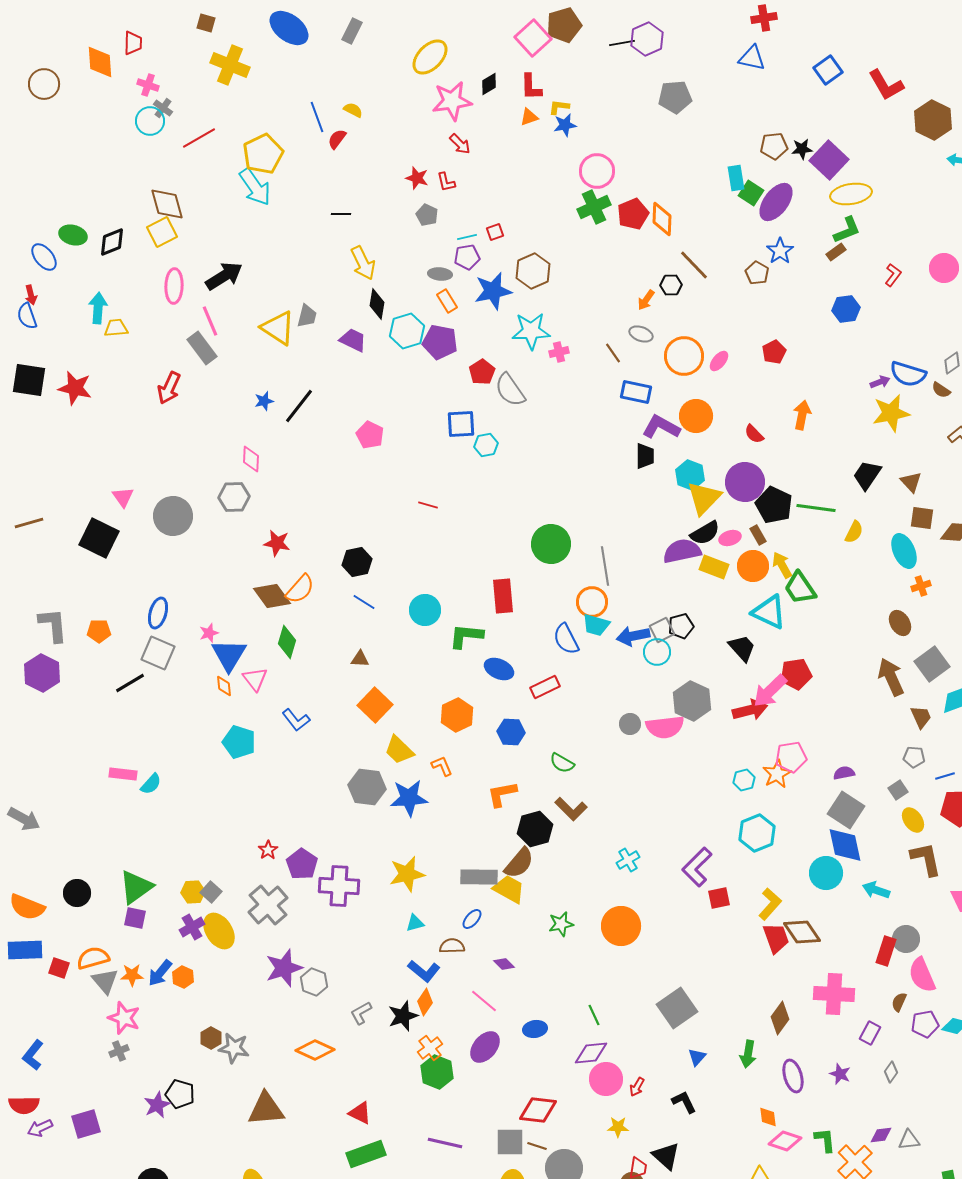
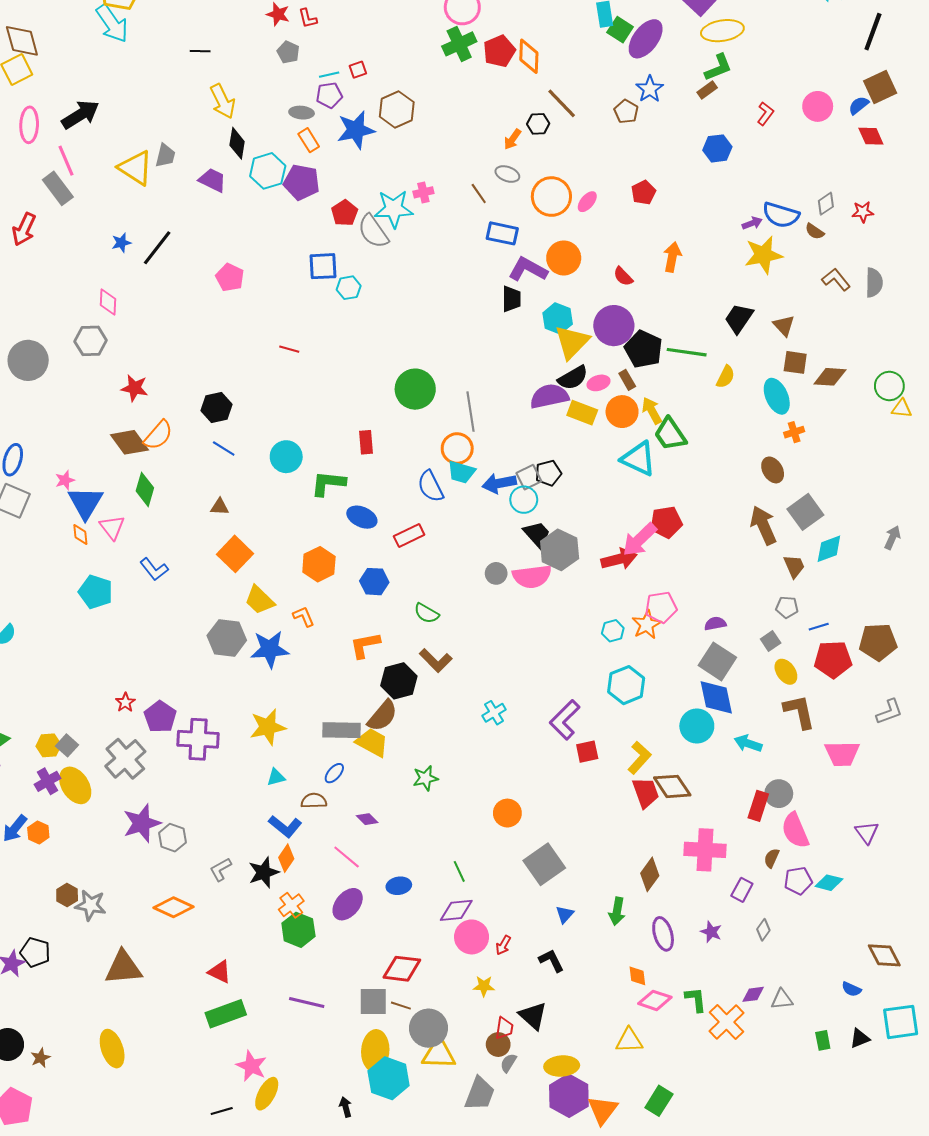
cyan star: (531, 331) -> (394, 209), moved
red rectangle: (503, 596) -> (366, 442), size x0.7
black trapezoid: (742, 648) -> (537, 534), moved
orange circle: (621, 926) -> (507, 813), moved, size x0.7

